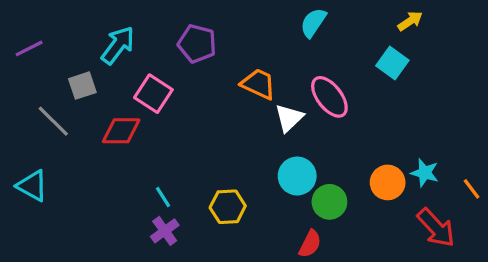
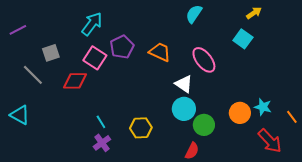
purple pentagon: (197, 44) -> (122, 47), moved, turned 30
cyan arrow: (118, 45) -> (92, 24), moved
white triangle: (289, 118) -> (184, 84), moved, turned -42

